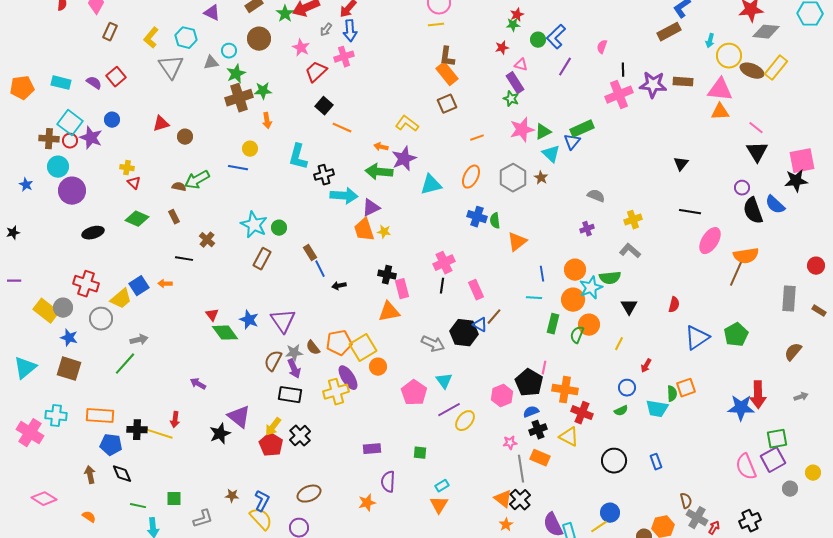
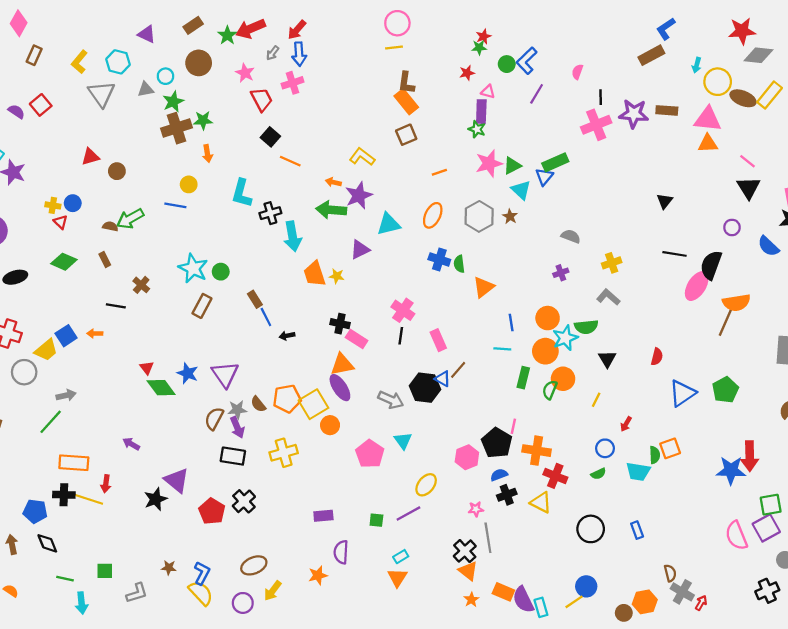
red trapezoid: (316, 72) -> (262, 99), turned 105
purple rectangle: (515, 83) -> (481, 112), turned 35
blue circle: (112, 120) -> (73, 203), moved
cyan arrow: (344, 196) -> (292, 236), turned 76
purple triangle: (371, 208) -> (360, 250), moved
black semicircle: (753, 211) -> (711, 265), moved, turned 40
pink cross: (444, 263) -> (403, 310), turned -30
pink rectangle: (402, 289) -> (357, 339), turned -42
purple ellipse: (348, 378) -> (340, 388), moved
purple line: (449, 410) -> (408, 513), moved
orange rectangle: (100, 416) -> (74, 463), moved
yellow arrow: (273, 427) -> (273, 591), moved
orange rectangle: (540, 458) -> (503, 592), moved
black cross: (520, 500) -> (465, 551), moved
black cross: (750, 521) -> (767, 591), moved

